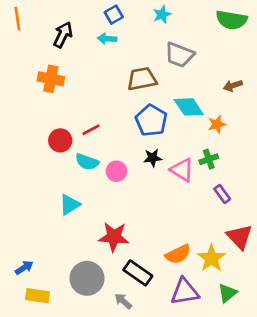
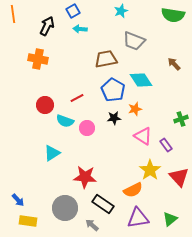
blue square: (114, 15) -> (73, 11), moved
brown arrow: (233, 86) -> (174, 64), turned 64
orange star: (217, 124) -> (135, 109), moved
red line: (91, 130) -> (77, 98), moved
green cross: (209, 159) -> (181, 119), moved
pink triangle: (182, 170) -> (143, 136), moved
yellow star: (211, 258) -> (150, 170), moved
blue arrow: (24, 268) -> (18, 200), turned 80

